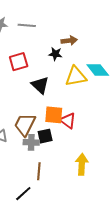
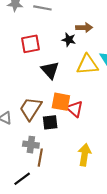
gray cross: (31, 142) -> (31, 145), moved

